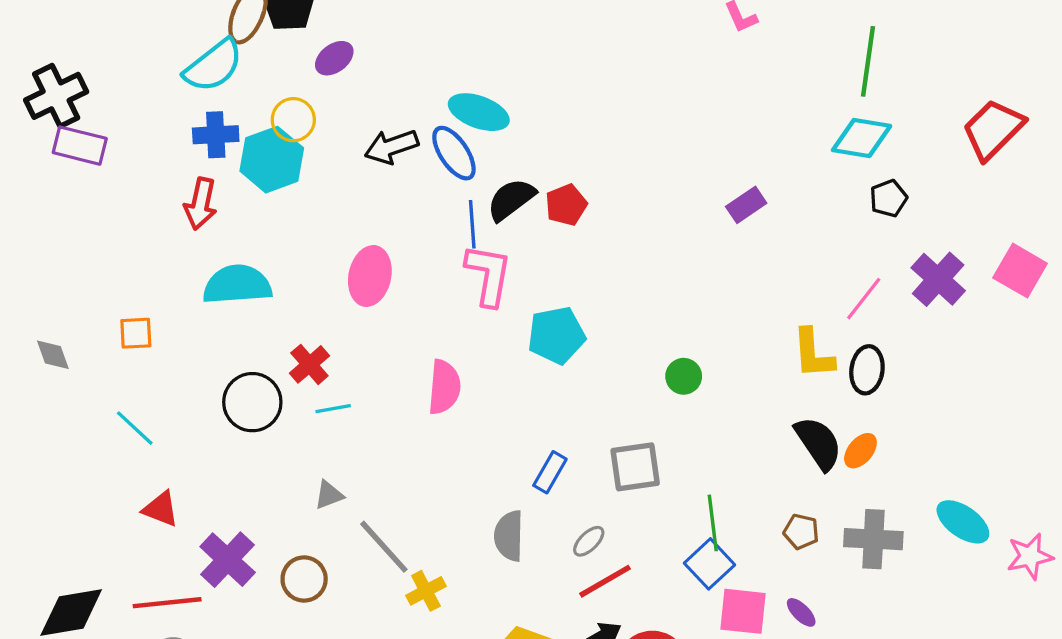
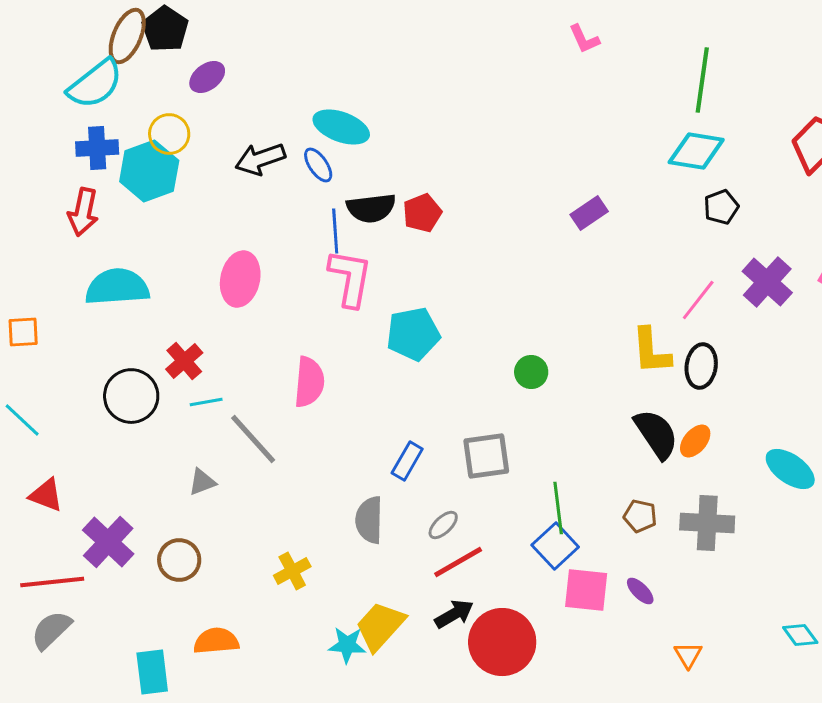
blue ellipse: (454, 153) -> (318, 165), size x0.7
black semicircle: (511, 199) -> (371, 208), turned -150
cyan ellipse: (963, 522) -> (790, 469), moved
gray line: (384, 547) -> (253, 439), moved

